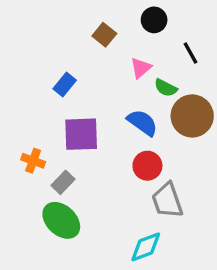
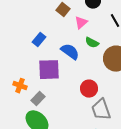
pink triangle: (141, 68) -> (81, 23), moved
green semicircle: (166, 88) -> (92, 43), moved
blue semicircle: (142, 123) -> (70, 52), moved

